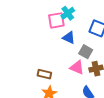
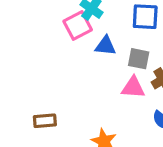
brown rectangle: (44, 74) -> (45, 121), moved

